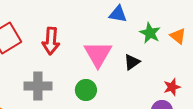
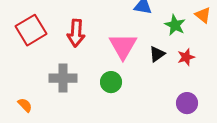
orange triangle: (178, 36) -> (203, 15), moved
red star: (172, 87) -> (186, 57), moved

